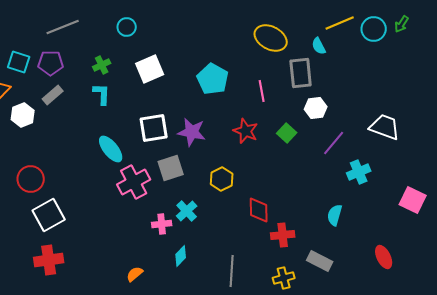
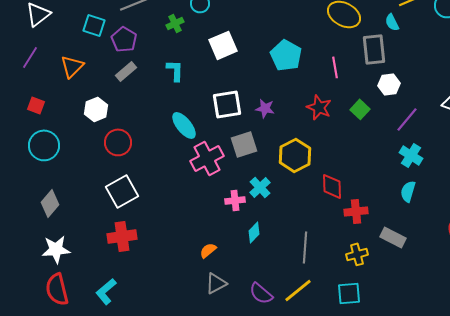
cyan square: (19, 62) -> (94, 25), moved
purple pentagon: (51, 63) -> (124, 39), turned 30
green cross: (102, 65) -> (175, 23), moved
white hexagon: (23, 115) -> (96, 109), moved
purple star: (192, 132) -> (265, 108), size x0.7
cyan cross: (359, 172) -> (411, 155), moved, turned -35
red circle: (31, 179) -> (118, 142), moved
yellow hexagon: (222, 179) -> (295, 155), size x1.4

